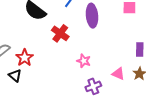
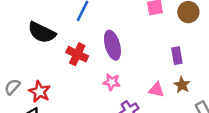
purple ellipse: (92, 16) -> (112, 45), moved

